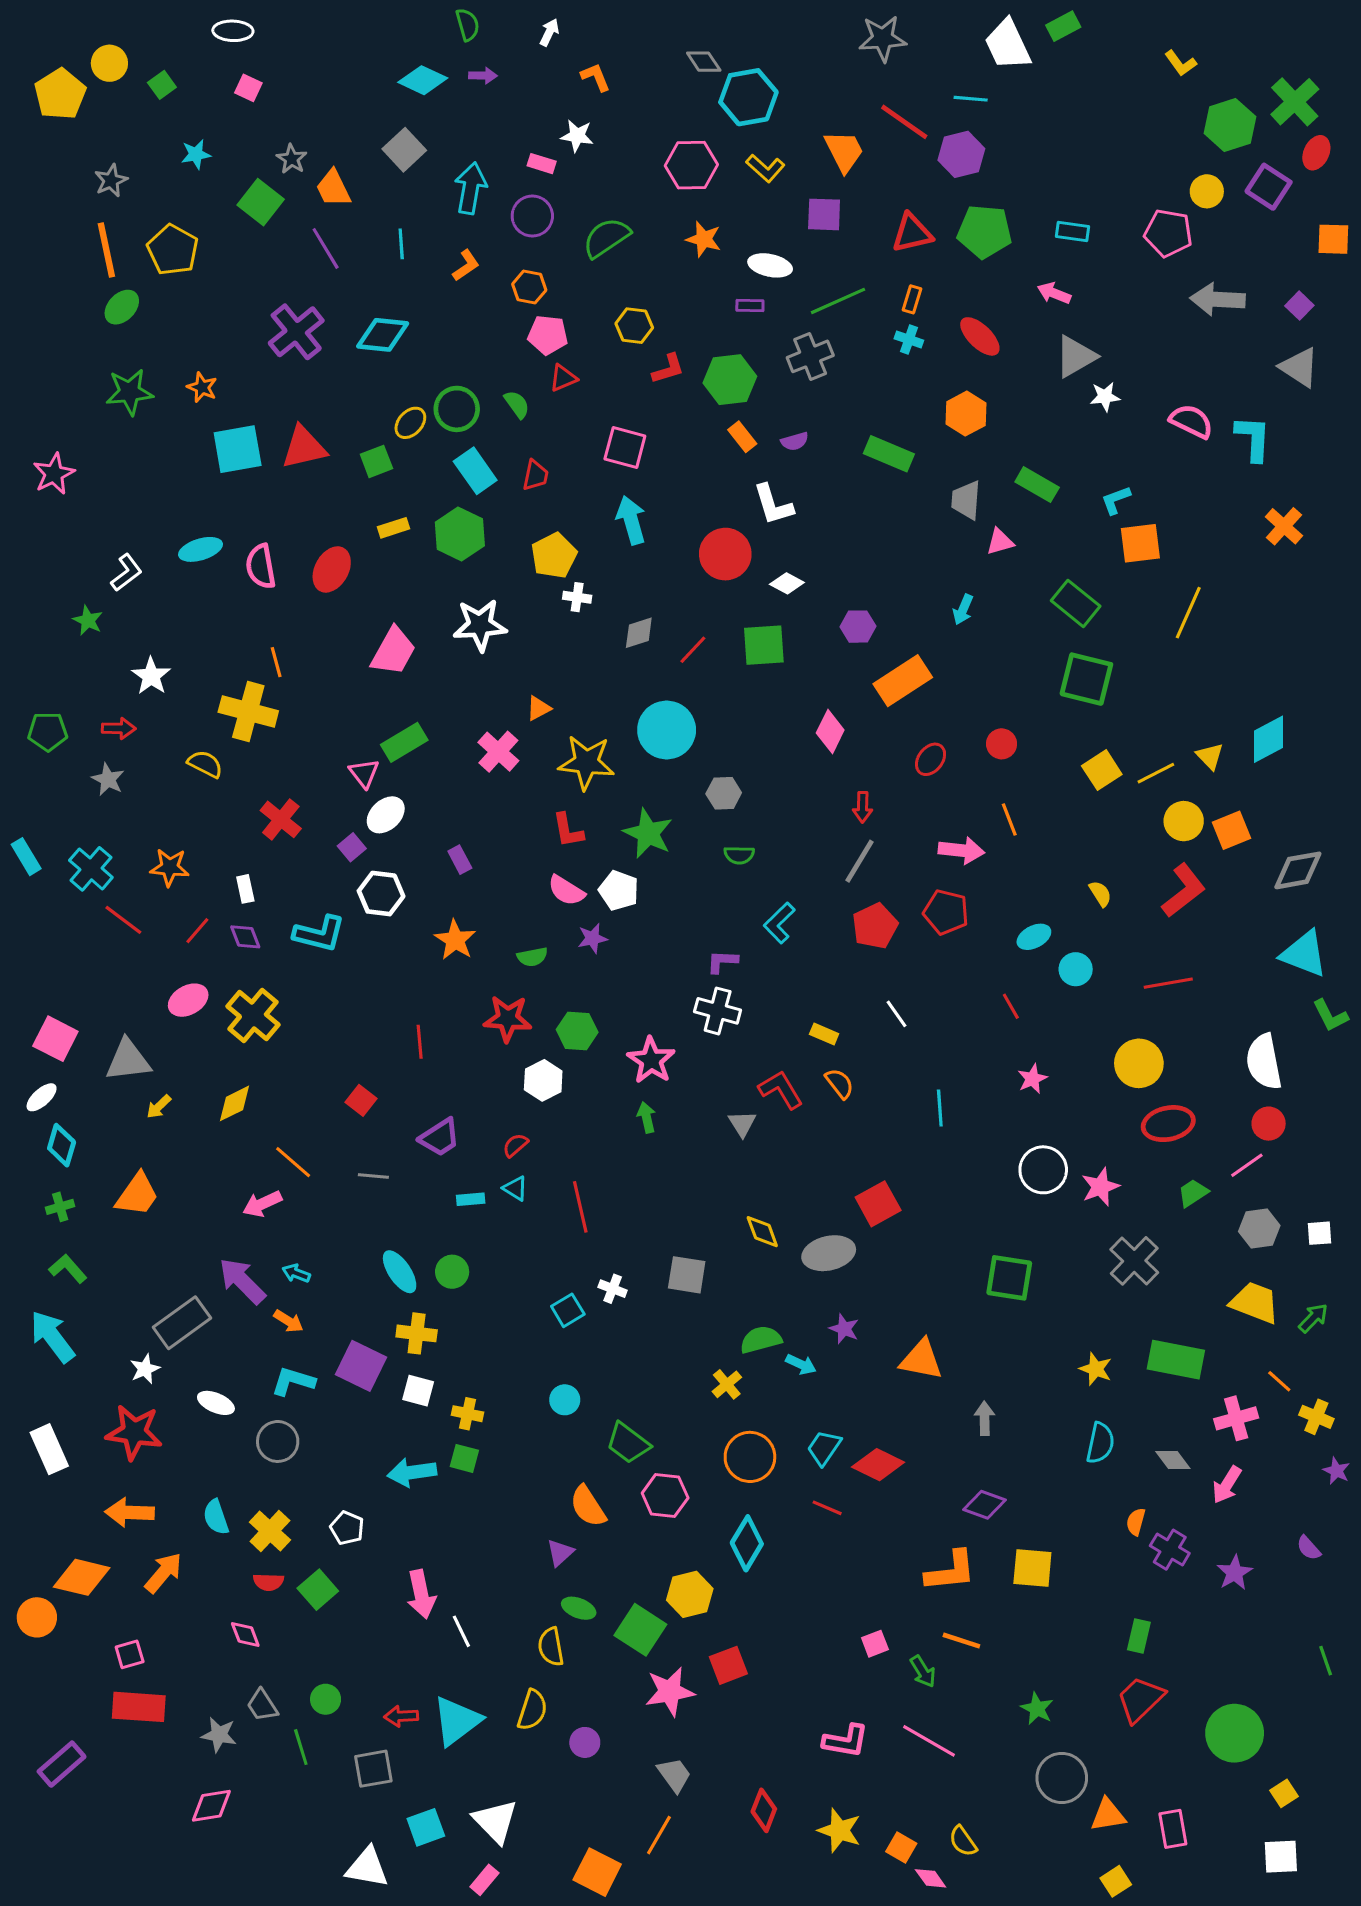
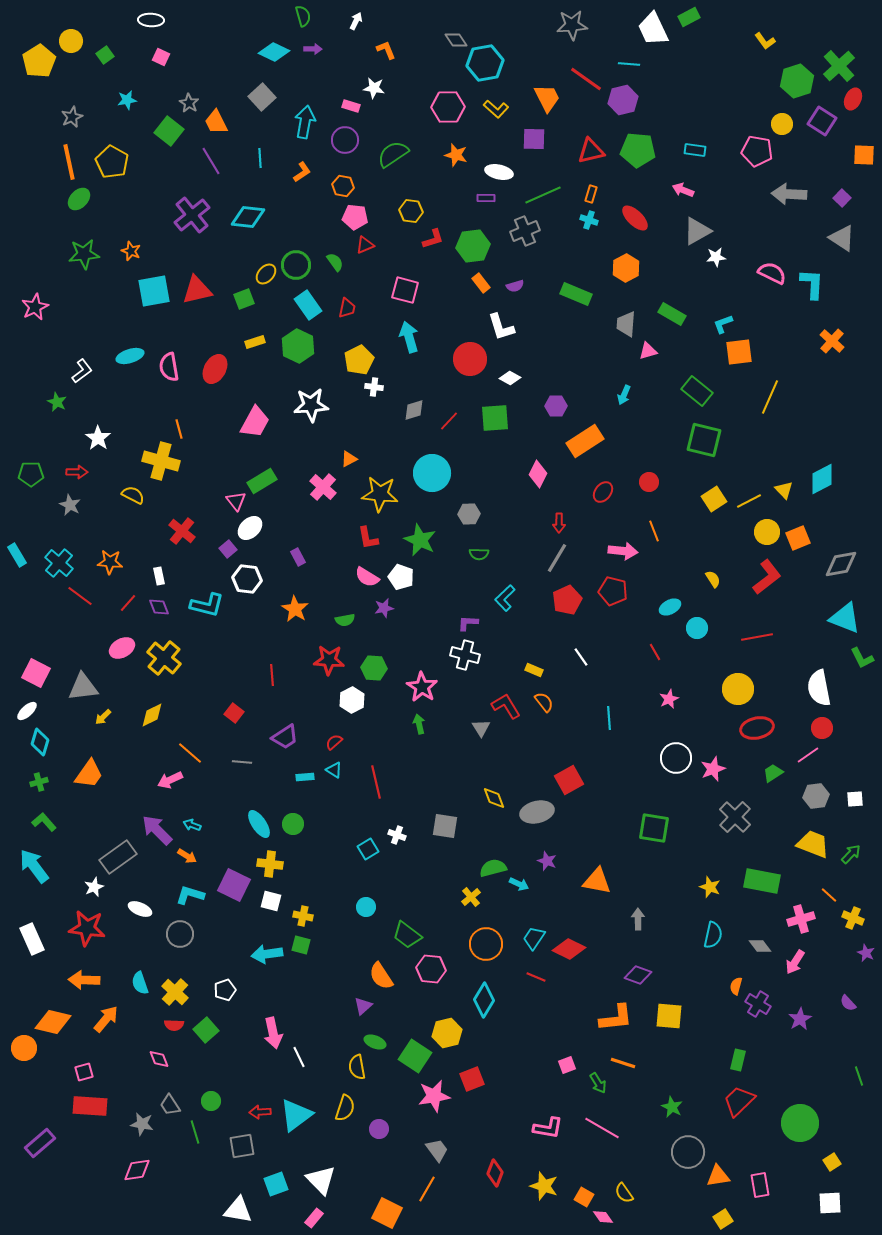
white pentagon: (347, 1528) -> (225, 990), turned 30

